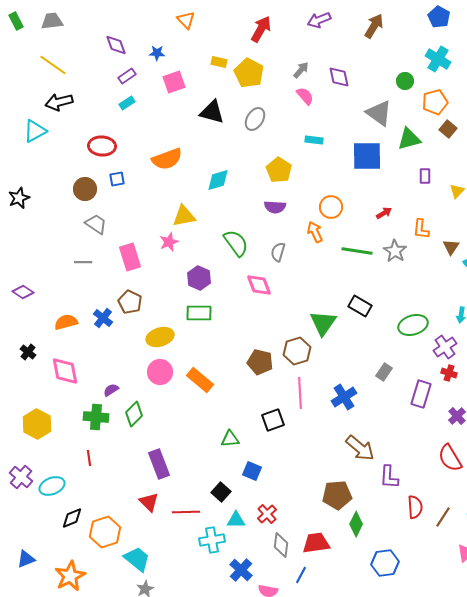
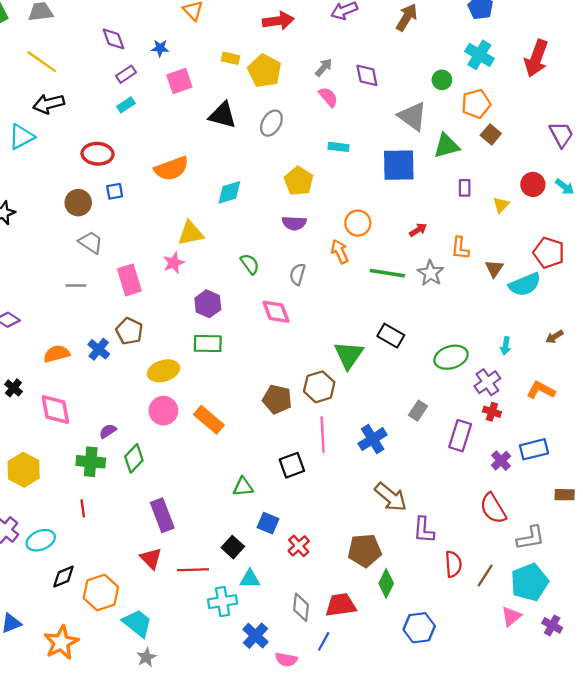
red arrow: (261, 29) -> (278, 21), turned 52
green semicircle: (236, 243) -> (250, 264), size x0.7
red cross: (267, 514) -> (299, 546), moved

